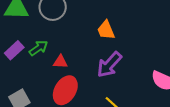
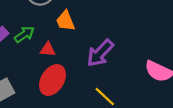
orange trapezoid: (106, 30) -> (65, 21), moved

